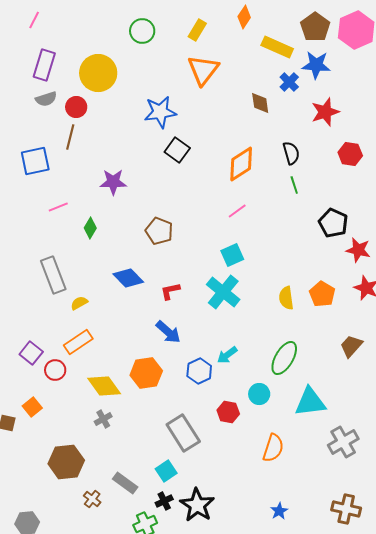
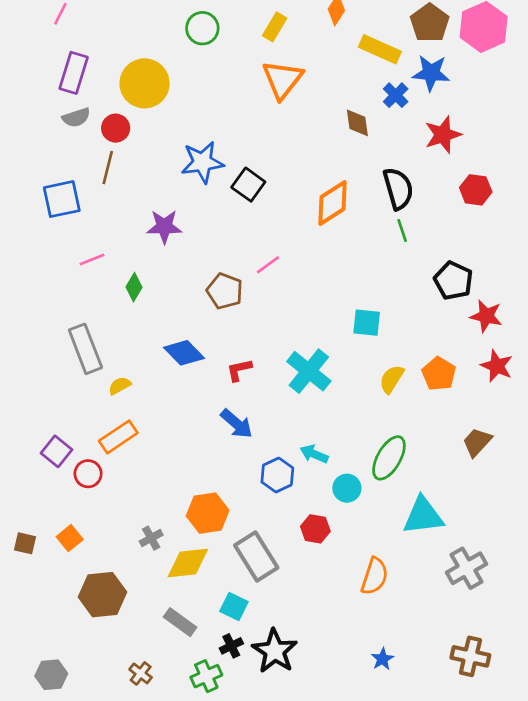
blue star: (160, 112) -> (202, 162), moved
black semicircle: (291, 153) -> (398, 189), size x1.4
pink line: (237, 211) -> (268, 265), moved
cyan square: (232, 255) -> (367, 323), moved, turned 30
yellow semicircle: (286, 298) -> (392, 379), turned 40
cyan arrow: (227, 355) -> (314, 454), turned 60
orange hexagon: (146, 373) -> (208, 513), moved
yellow diamond: (104, 386) -> (188, 563), moved, turned -60
cyan circle: (259, 394) -> (347, 488), moved
orange square: (32, 407) -> (70, 538), moved
cyan square: (166, 471) -> (234, 606), turned -30
brown cross: (92, 499) -> (141, 673), moved

